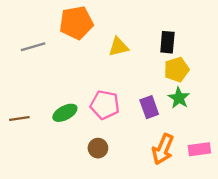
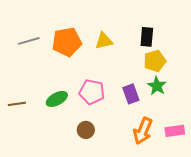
orange pentagon: (76, 23) -> (67, 42), moved

